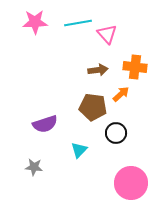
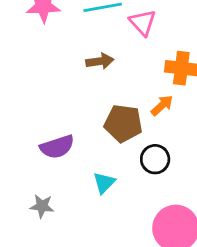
brown arrow: (98, 70) -> (100, 61), moved

